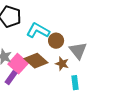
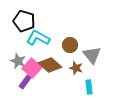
cyan L-shape: (38, 31) -> (38, 38), moved

